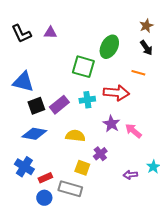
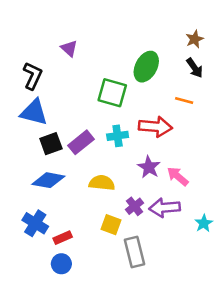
purple triangle: (50, 33) -> (69, 48), turned 40
black L-shape: (21, 34) -> (33, 76), moved, turned -130
purple arrow: (130, 175) -> (165, 208), moved, size x1.6
gray rectangle: (70, 189) -> (134, 252), moved, turned 60

